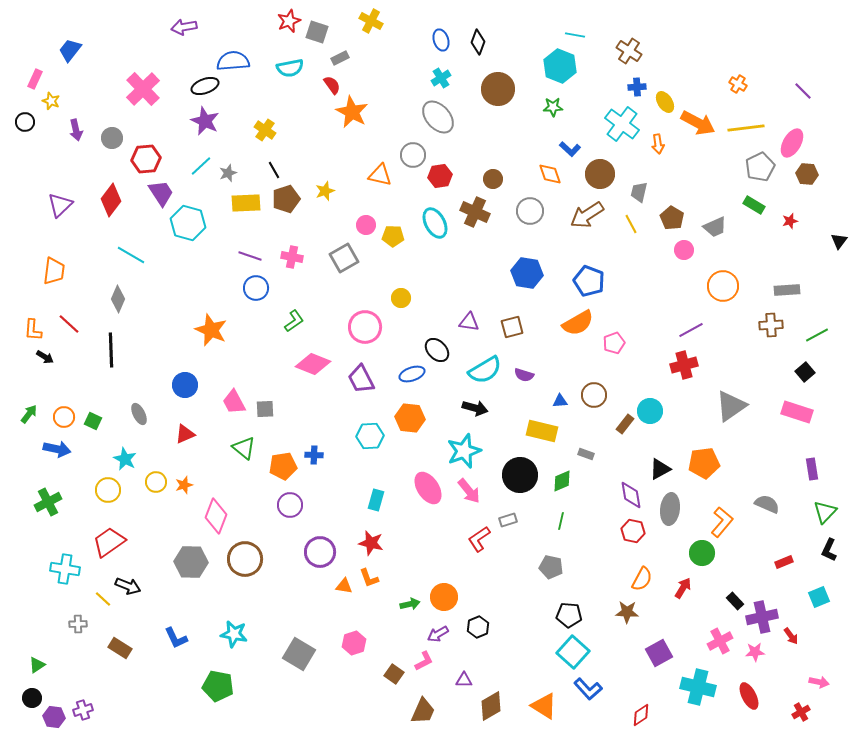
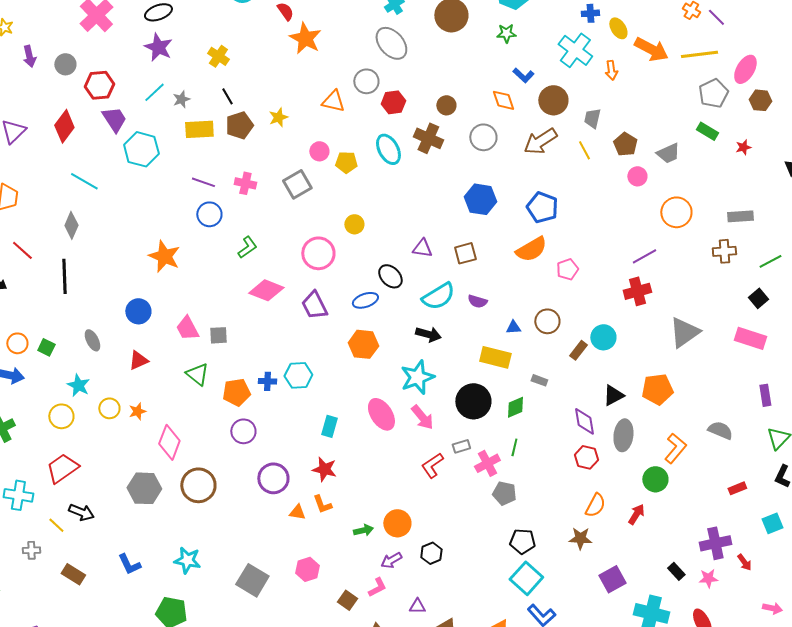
purple line: (803, 91) -> (716, 17), moved
cyan hexagon: (370, 436) -> (298, 375), moved
black rectangle: (735, 601) -> (676, 571), moved
pink cross: (720, 641) -> (487, 463), moved

